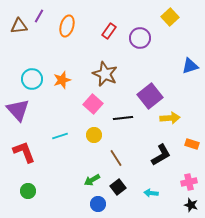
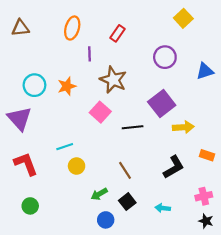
purple line: (39, 16) -> (89, 54), moved, turned -32
purple circle: (140, 38) -> (165, 57), moved
yellow circle: (94, 135) -> (77, 166), moved

